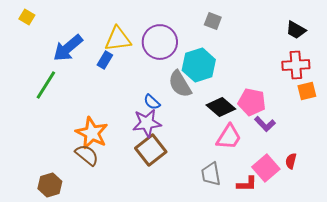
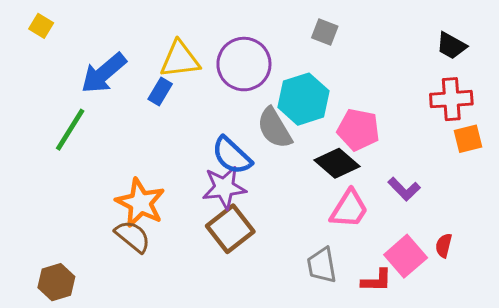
blue semicircle: (152, 102) -> (232, 156), size x1.6
pink pentagon: (252, 102) -> (358, 130), moved
brown hexagon: (50, 185) -> (56, 282), moved

